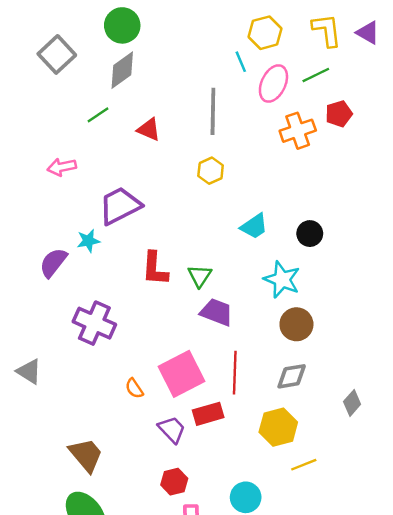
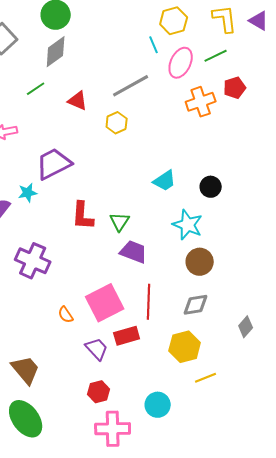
gray line: (213, 111) -> (131, 86), turned 60
yellow hexagon: (211, 171) -> (117, 123), moved

